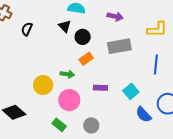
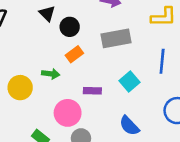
cyan square: (131, 91) -> (130, 81), moved
pink circle: (69, 100) -> (68, 113), moved
blue semicircle: (144, 115) -> (129, 126), moved

